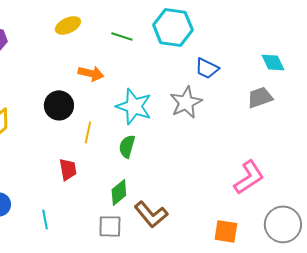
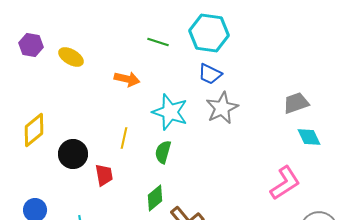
yellow ellipse: (68, 25) -> (71, 57), moved, turned 55
cyan diamond: (273, 62) -> (309, 137), moved
blue trapezoid: (207, 68) -> (210, 74), moved
black circle: (59, 105) -> (73, 154), moved

